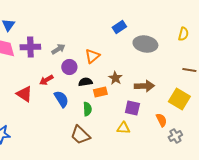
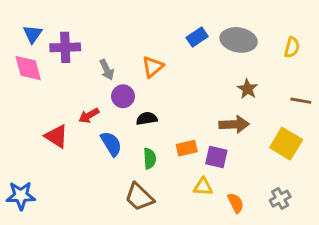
gray ellipse: (145, 44) -> (239, 40), moved
purple cross: (30, 47) -> (65, 47), moved
gray arrow: (58, 49) -> (107, 70), turned 96
orange triangle: (92, 56) -> (153, 67), moved
brown star: (115, 78) -> (247, 89), moved
orange rectangle: (100, 92) -> (187, 148), moved
orange semicircle: (161, 120) -> (236, 203), moved

